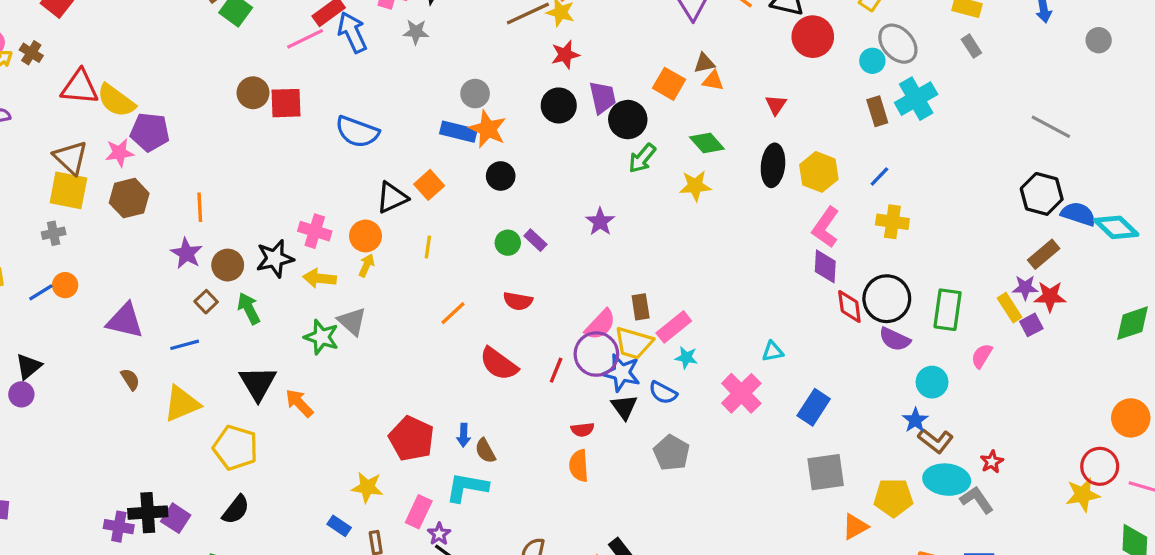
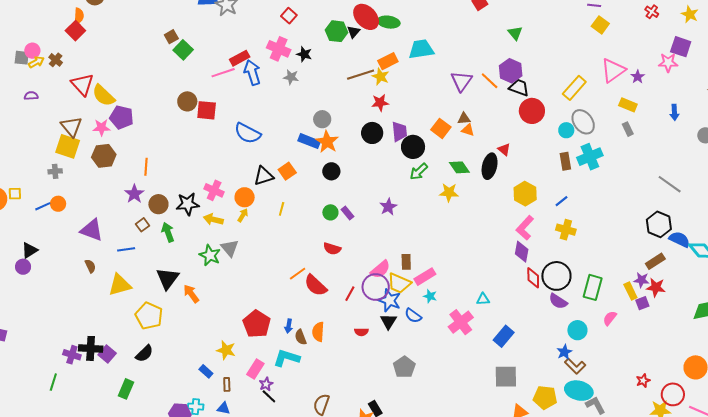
red triangle: (80, 87) -> (82, 85), turned 35
red triangle: (776, 105) -> (504, 149), turned -32
black ellipse: (773, 165) -> (490, 166), moved
orange line: (453, 313) -> (298, 274), moved
gray pentagon: (671, 453) -> (404, 367), moved
red star: (992, 462) -> (643, 381), moved
orange semicircle: (579, 466) -> (318, 332), moved

